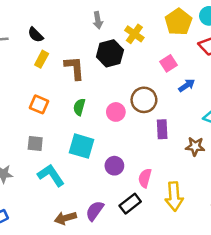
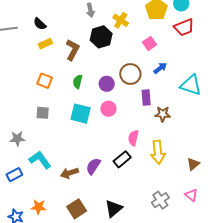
yellow rectangle: (42, 59) -> (45, 44), turned 40
brown L-shape: (74, 68) -> (73, 50), turned 35
blue arrow: (187, 85) -> (160, 68), moved
pink circle: (116, 112) -> (108, 109), moved
brown star: (195, 146) -> (163, 114), moved
purple circle: (114, 166) -> (107, 84), moved
cyan L-shape: (51, 175) -> (40, 160), moved

